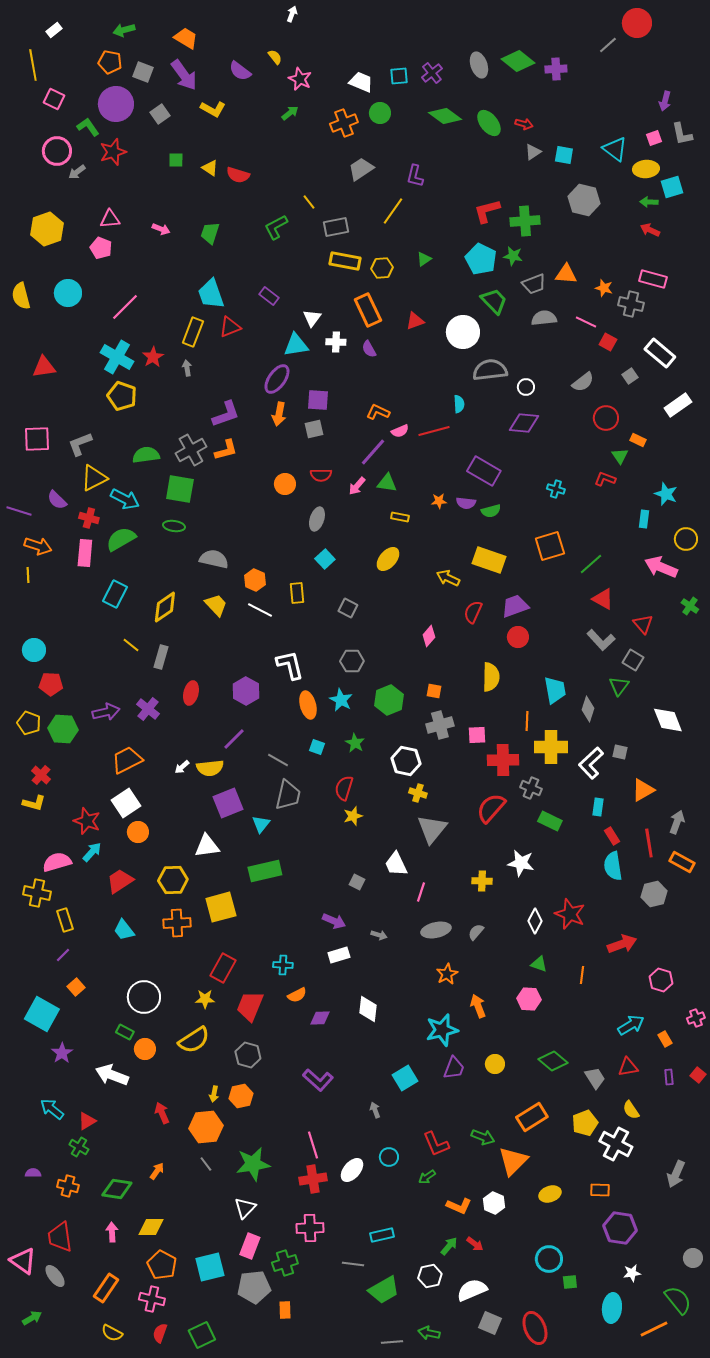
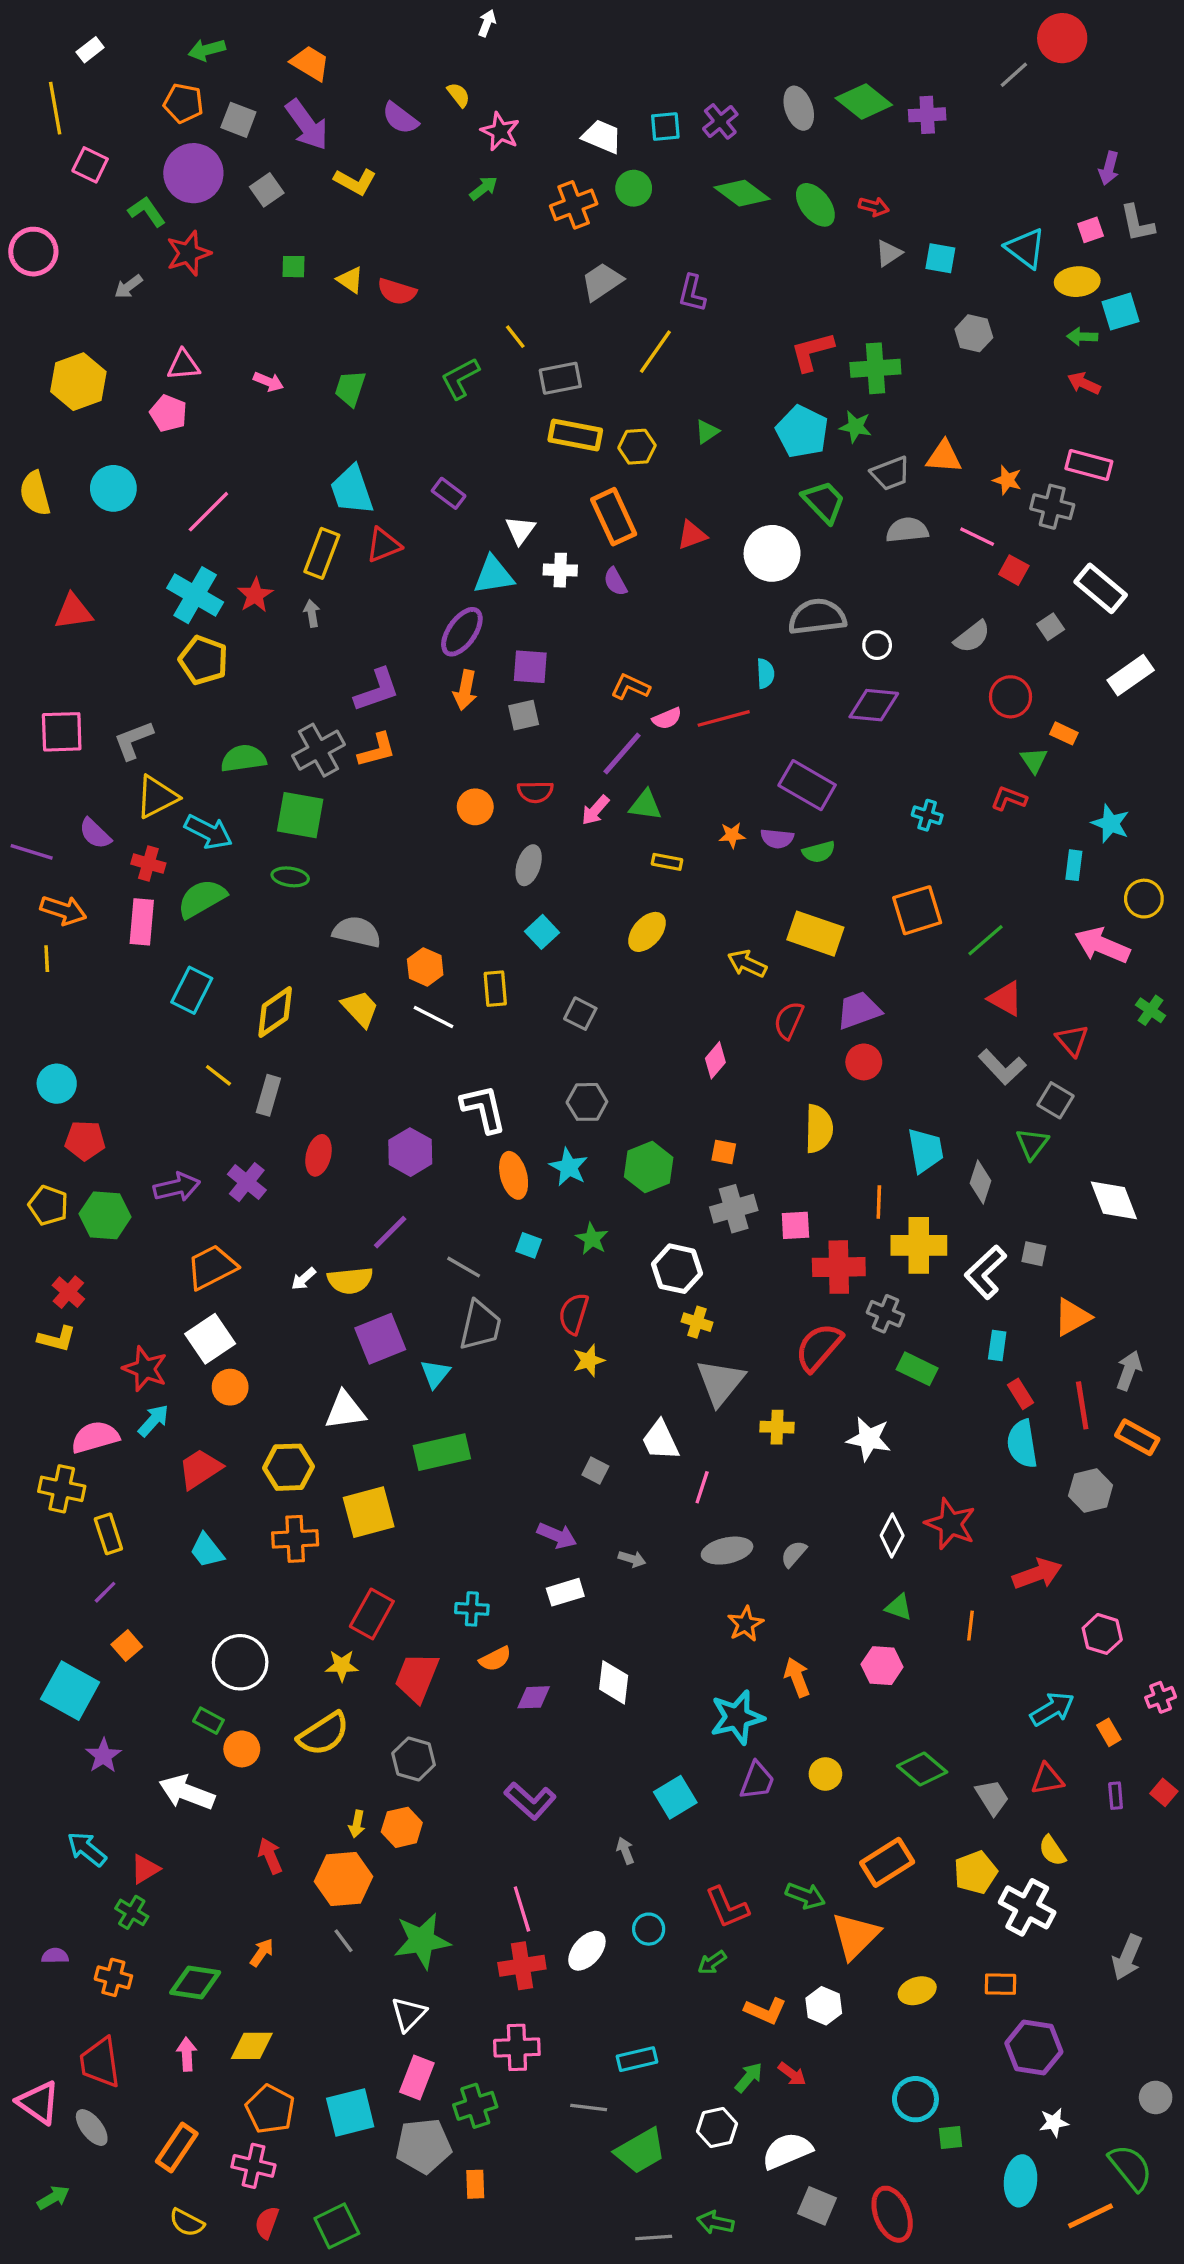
pink circle: (57, 151) -> (33, 252), moved
gray hexagon: (584, 200) -> (974, 333), size x0.7
yellow cross: (482, 881) -> (777, 1427), moved

